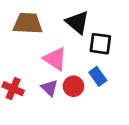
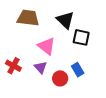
blue rectangle: (98, 76) -> (78, 70), moved
red circle: (73, 86) -> (60, 78), moved

